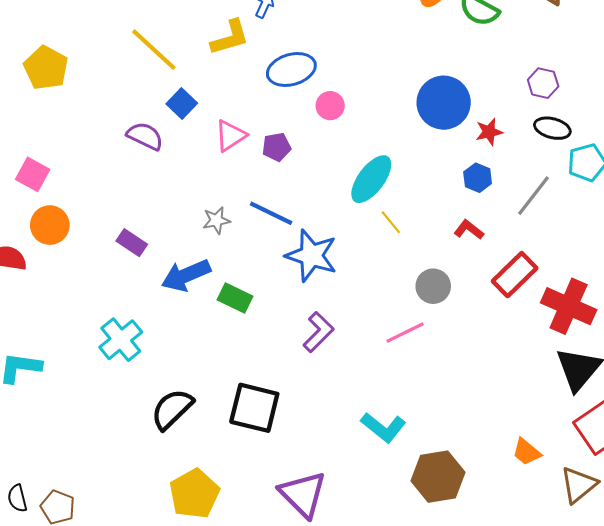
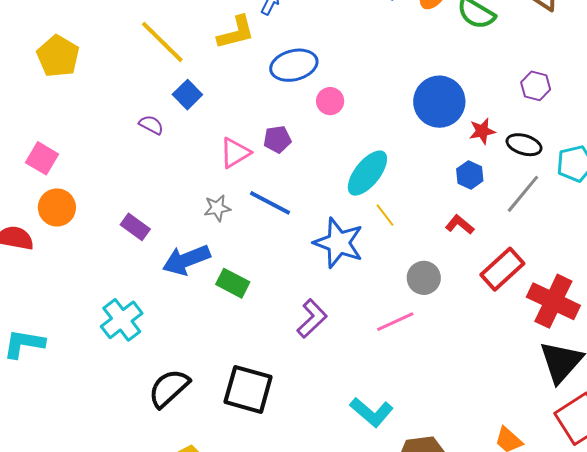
black ellipse: (552, 128) -> (524, 145), moved
purple semicircle: (145, 136) -> (151, 125), size x0.7
pink triangle: (231, 136) -> (235, 153), moved
blue star: (311, 256) -> (339, 243), moved

